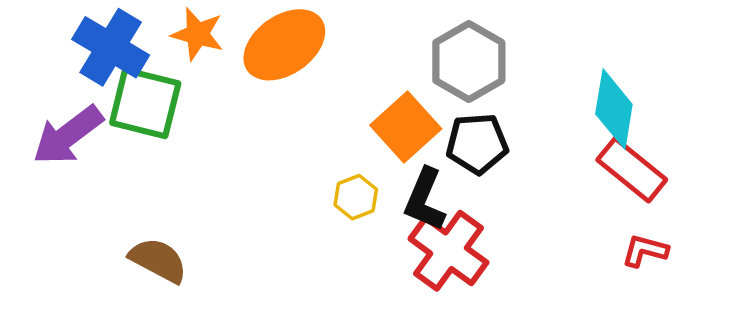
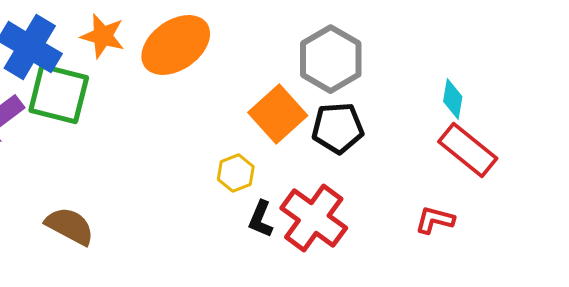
cyan diamond: (614, 109) -> (453, 99), size x0.6
black L-shape: (425, 200) -> (261, 219), moved, size x0.7
red L-shape: (645, 251) -> (435, 220), moved

